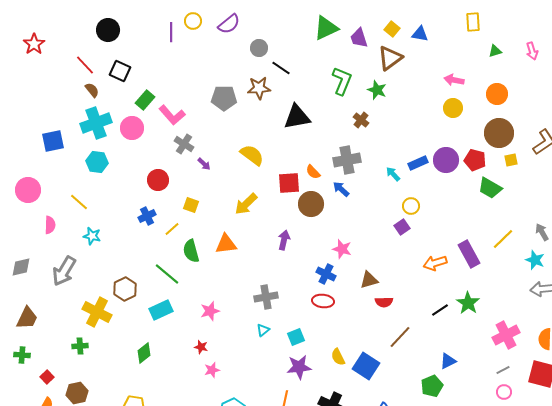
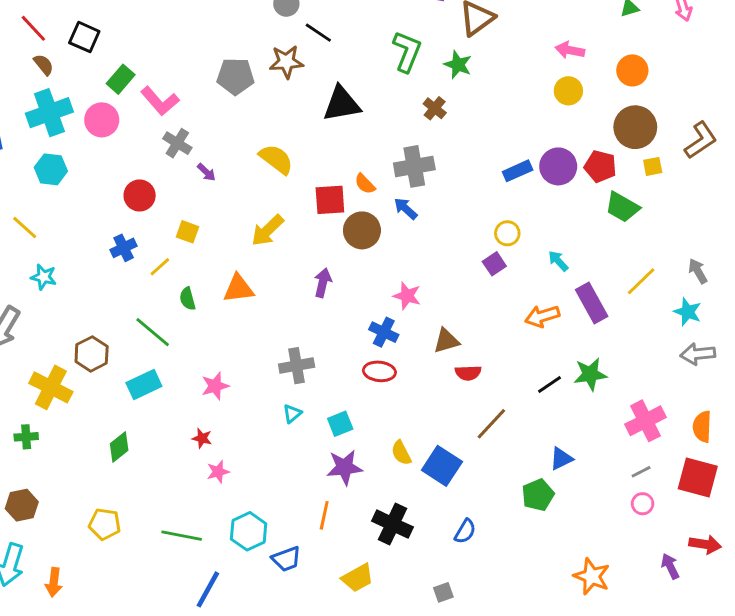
cyan arrow: (393, 174) -> (558, 261), moved
green semicircle: (191, 251) -> (188, 299), size x0.7
green star: (468, 303) -> (590, 374), turned 30

